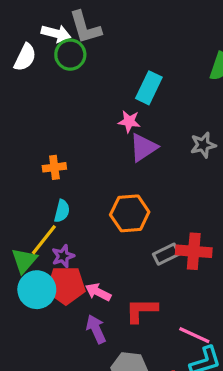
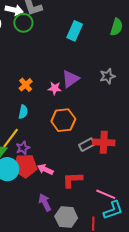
cyan rectangle: (149, 88) -> (75, 31), moved
pink star: (129, 121) -> (55, 88), moved
orange cross: (54, 167) -> (26, 85), moved, turned -32
cyan semicircle: (62, 211) -> (23, 112), moved
purple arrow: (96, 329) -> (45, 202), moved

